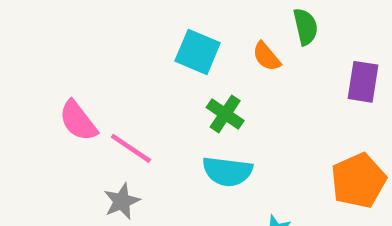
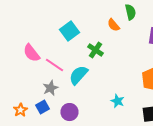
cyan square: (198, 52) -> (69, 31), moved, turned 30
cyan semicircle: (227, 171) -> (78, 75), moved, turned 125

